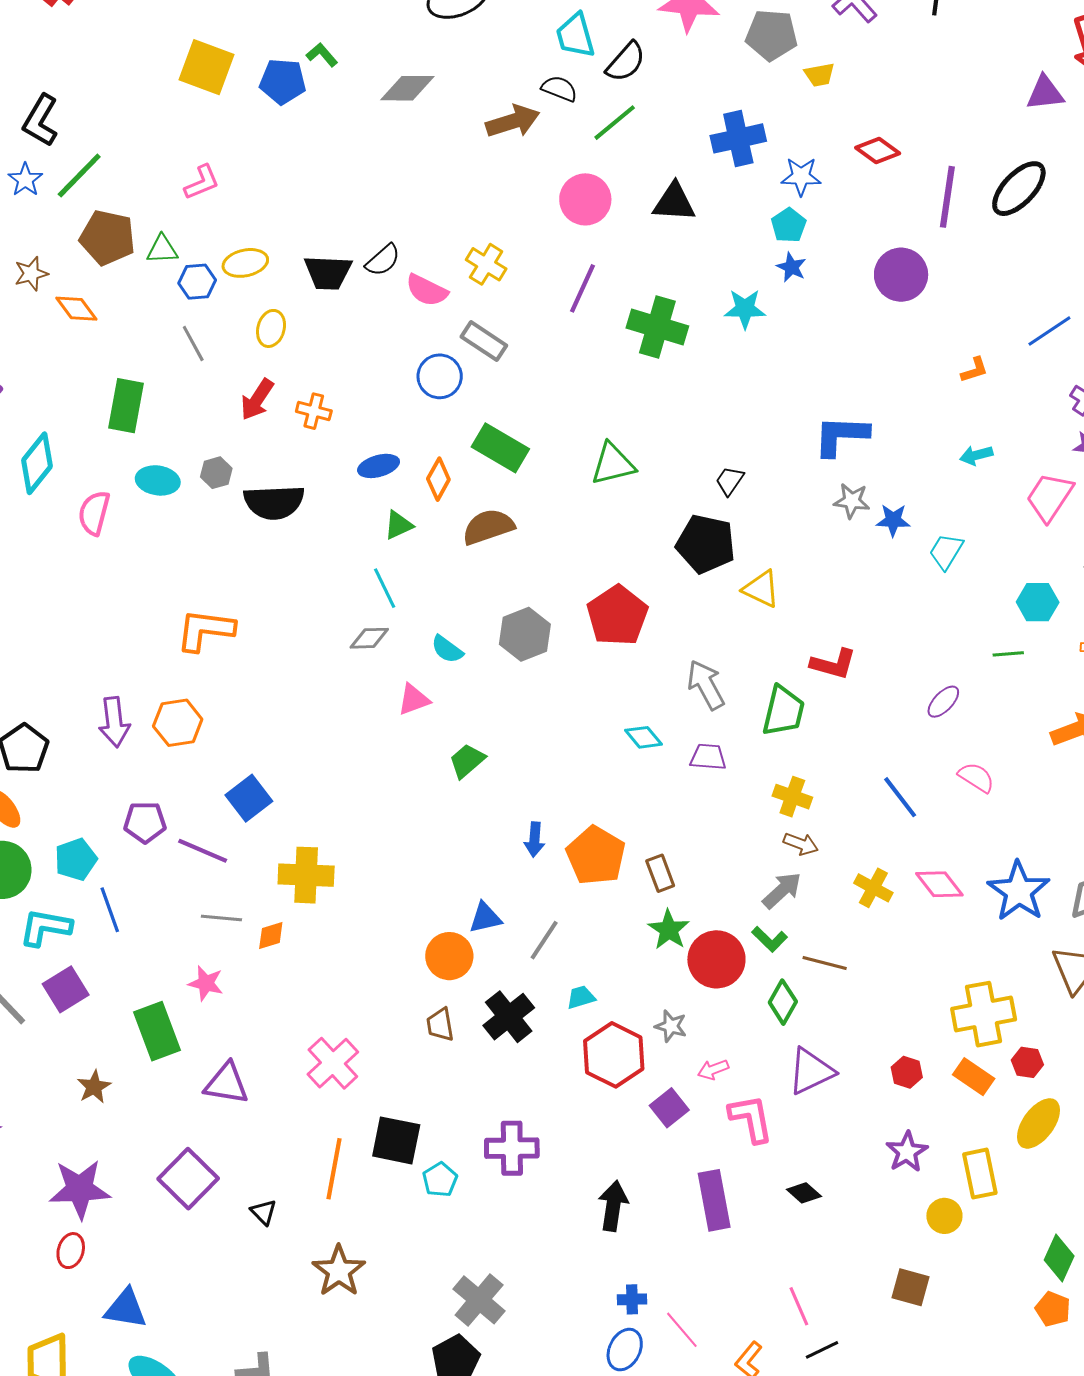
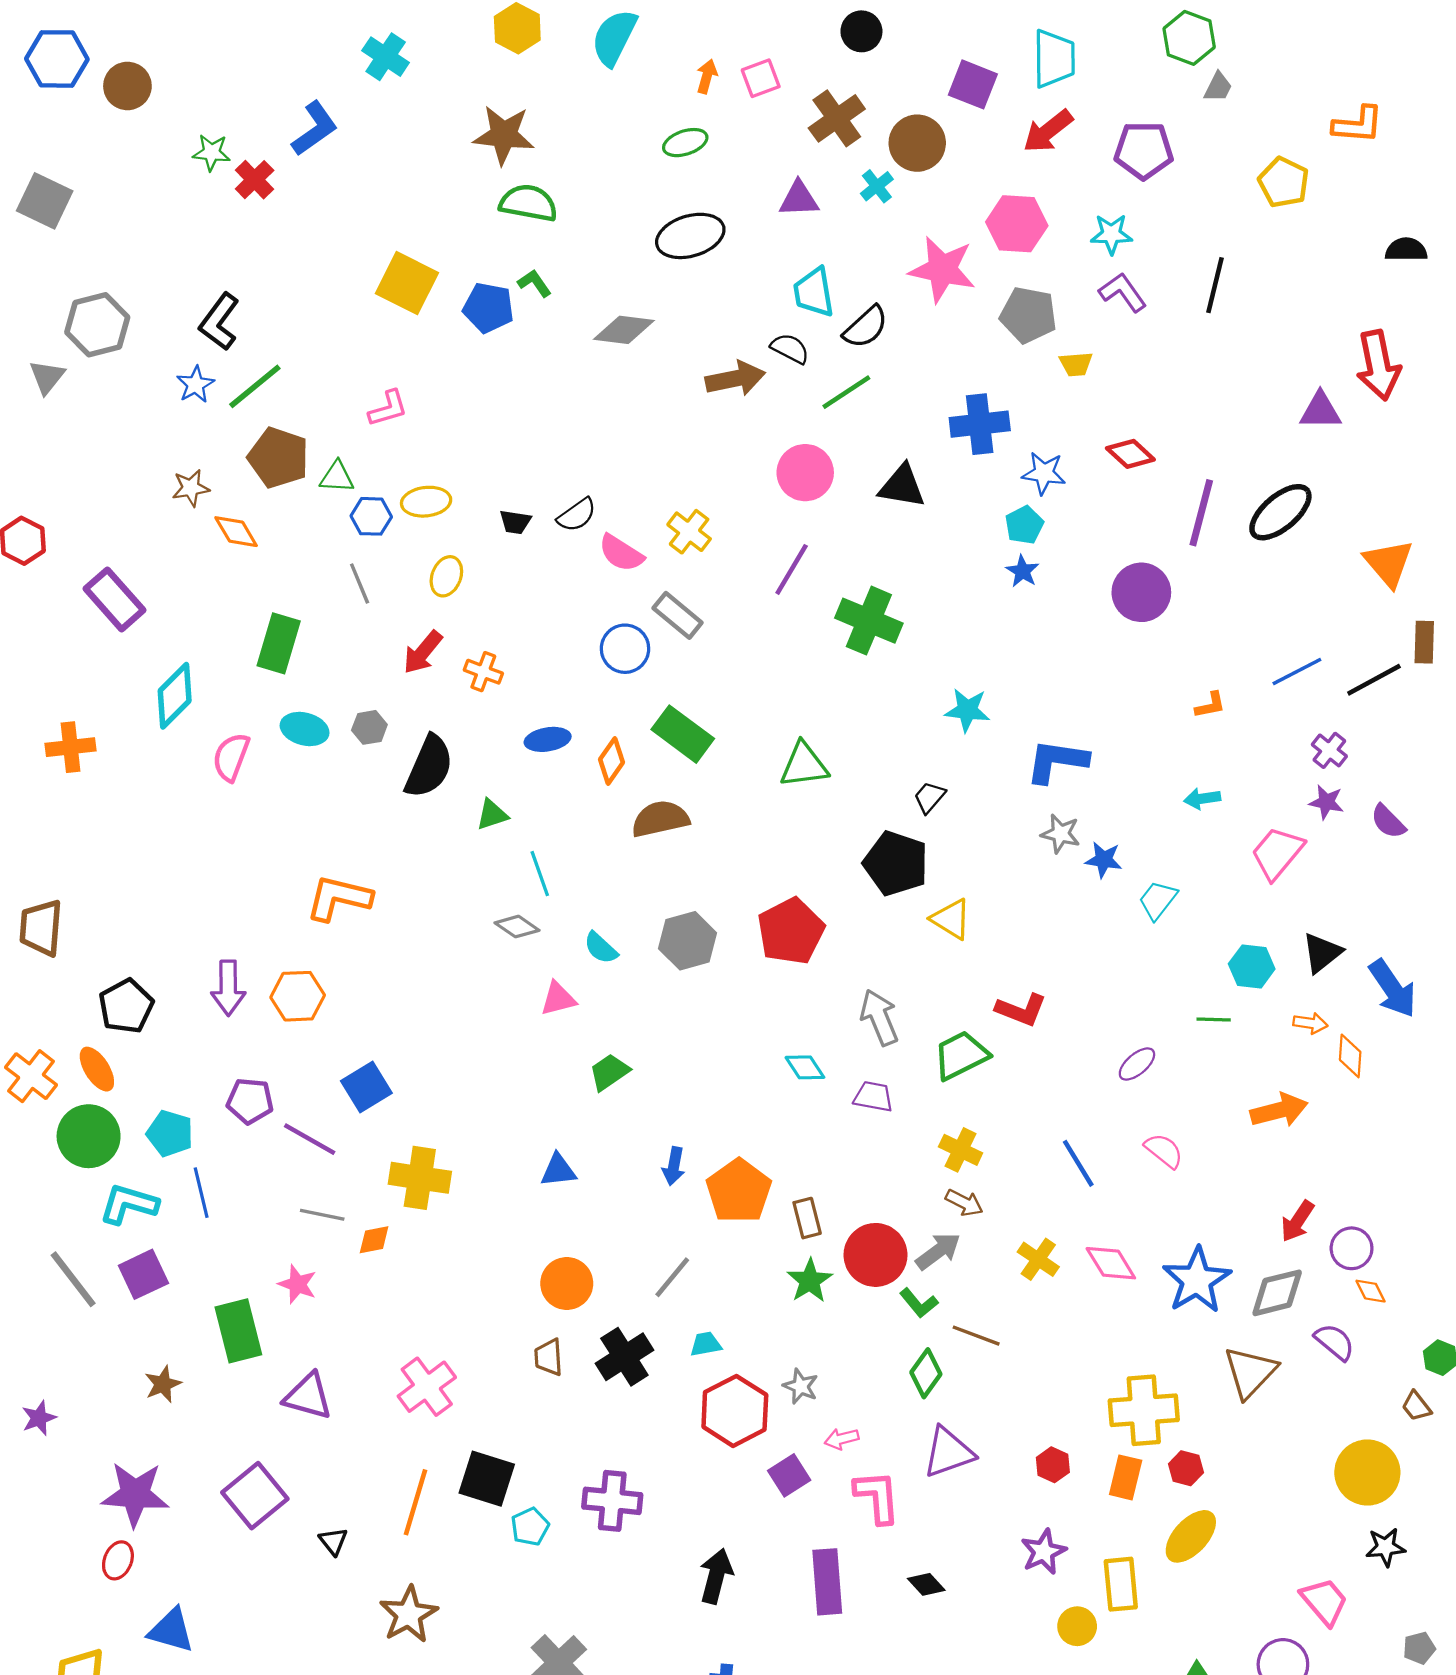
black trapezoid: (328, 273) -> (515, 522), size x0.6
cyan star: (745, 309) -> (967, 710), moved
black semicircle: (274, 502) -> (429, 767), turned -70
green triangle: (398, 525) -> (492, 815), moved
gray diamond: (369, 638) -> (517, 927), turned 30
green trapezoid: (783, 711) -> (961, 1055), turned -136
cyan pentagon: (76, 859) -> (170, 1133), turned 30
blue triangle: (485, 918) -> (558, 1170), moved
red circle: (716, 959) -> (876, 1255), moved
orange rectangle: (974, 1077) -> (1126, 1477), turned 63

